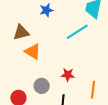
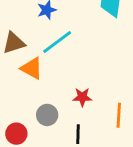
cyan line: (77, 32) -> (57, 42), moved

